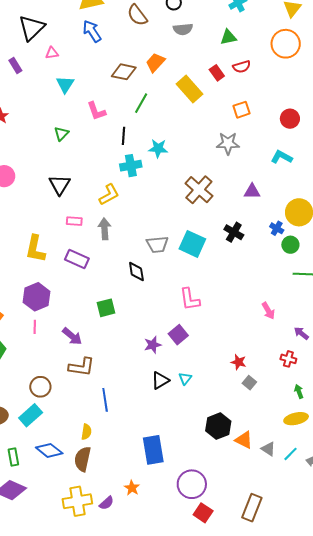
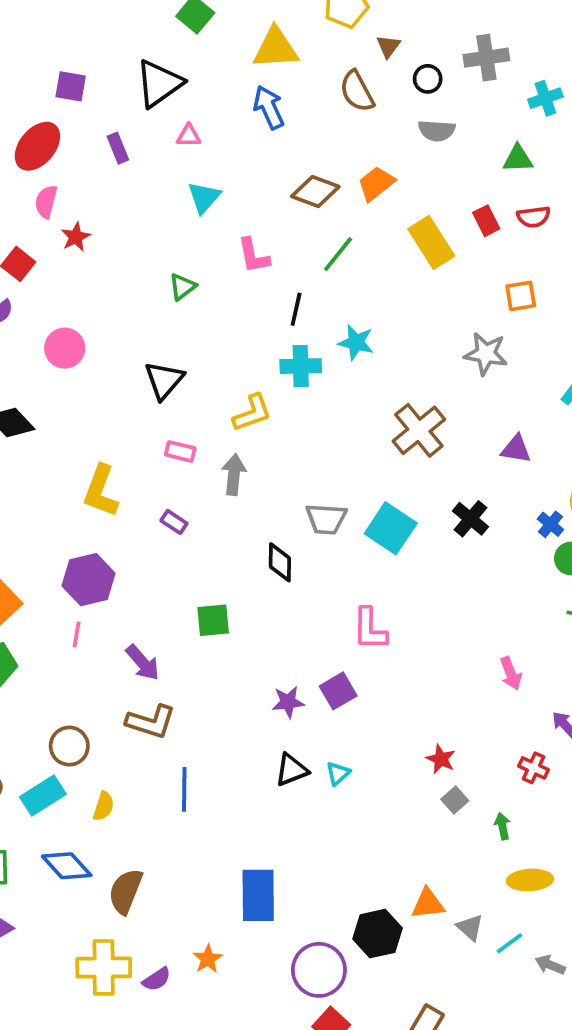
purple rectangle: (77, 259) -> (174, 522), size x0.6
green arrow: (299, 391) -> (502, 826), moved
black hexagon: (218, 426) -> (378, 934), moved
yellow semicircle: (86, 432) -> (104, 806), moved
orange triangle: (244, 440) -> (428, 904), turned -42

